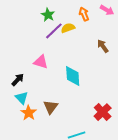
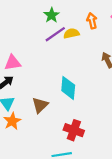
pink triangle: (41, 62) -> (13, 63), moved, turned -35
brown triangle: (51, 107) -> (40, 105), moved
red cross: (103, 112) -> (74, 130), moved, turned -36

